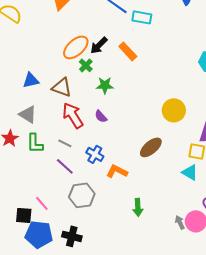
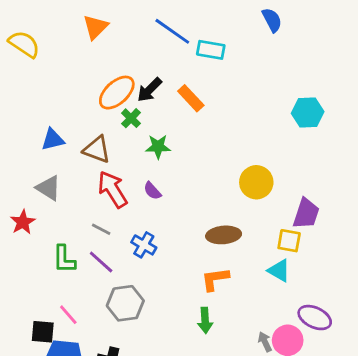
green L-shape: (35, 143) -> (64, 259), moved
brown ellipse: (151, 147) -> (224, 235), turned 35
orange L-shape: (117, 171) -> (215, 279), moved, turned -35

